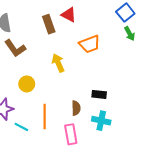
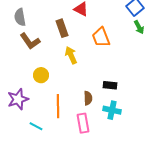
brown rectangle: (49, 24) -> (62, 28), moved
orange trapezoid: (90, 44) -> (101, 37), turned 90
cyan line: (21, 127) -> (36, 126), moved

